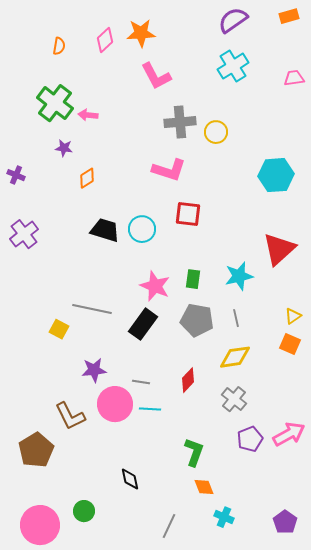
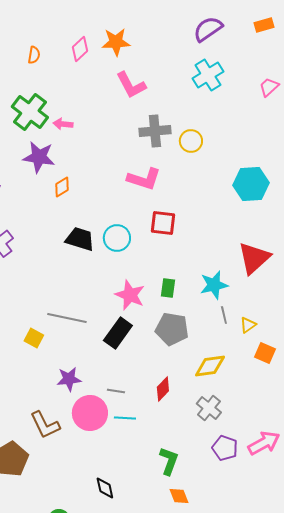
pink trapezoid: (294, 78) -> (269, 87), turned -35
purple star: (64, 148) -> (39, 157), size x1.8
yellow triangle: (293, 316) -> (248, 325), moved
gray line: (236, 318) -> (224, 315), moved
purple pentagon: (250, 439) -> (225, 448), turned -30

